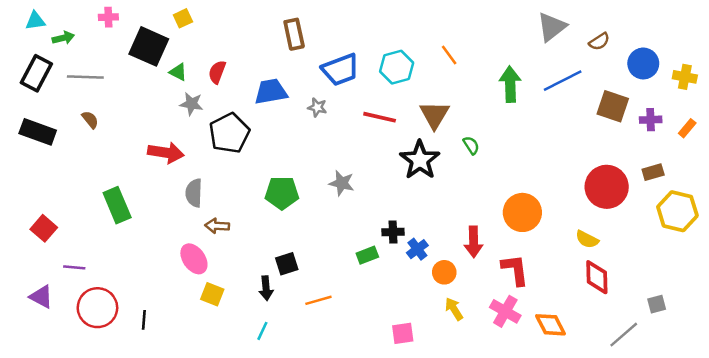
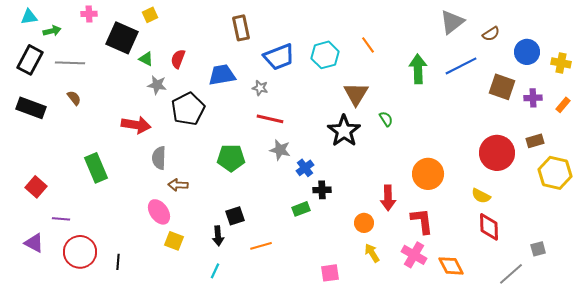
red line: (380, 117) -> (270, 119), moved
blue cross: (417, 249) -> (305, 168), moved

